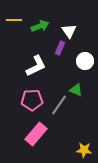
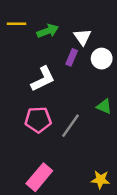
white circle: (85, 61) -> (102, 59), moved
green triangle: (76, 90) -> (104, 106), moved
pink rectangle: (36, 134) -> (39, 177), moved

